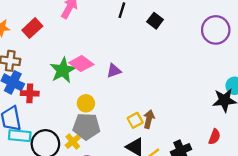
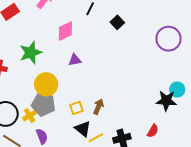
pink diamond: (81, 64) -> (65, 31), moved, turned -70
yellow circle: (86, 103) -> (46, 84), size x1.5
yellow square: (135, 120) -> (76, 108), moved

